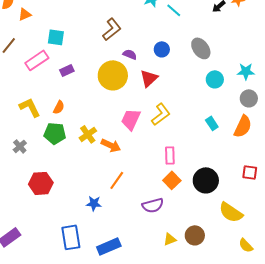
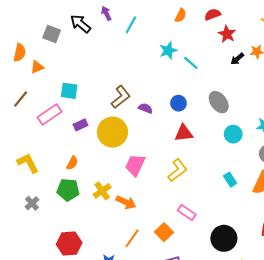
brown L-shape: (112, 29) -> (121, 97), moved
yellow circle: (113, 75) -> (112, 132), moved
red triangle: (149, 78) -> (184, 133), moved, turned 36
yellow L-shape: (30, 107) -> (28, 163), moved
pink trapezoid: (131, 119) -> (135, 165), moved
pink rectangle: (170, 155) -> (187, 213), turned -54
orange square: (172, 180) -> (164, 232), moved
red hexagon: (41, 183) -> (69, 243), moved

